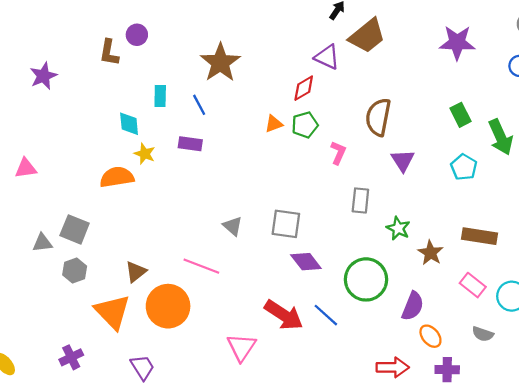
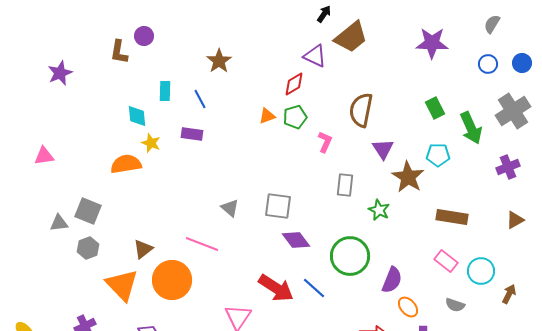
brown star: (220, 63) -> (219, 61), size x0.7
cyan pentagon: (464, 167) -> (438, 155), turned -30
brown star: (430, 253) -> (408, 177), moved, size x1.4

